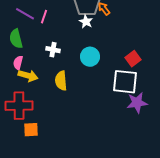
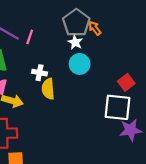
cyan circle: (90, 57) -> (80, 64), moved
yellow semicircle: (61, 81) -> (48, 89), moved

